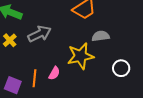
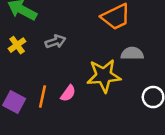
gray arrow: (39, 34) -> (55, 42), size x0.7

